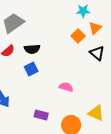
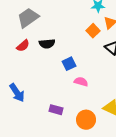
blue square: (31, 69) -> (69, 64), moved

